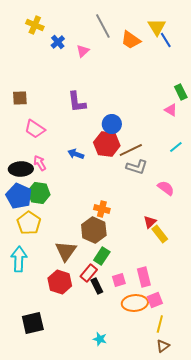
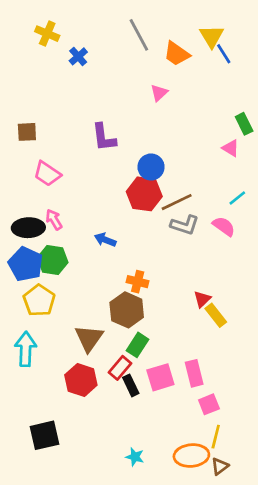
pink triangle: (83, 51) -> (159, 93), moved
blue arrow: (76, 154) -> (105, 240), moved
pink semicircle: (166, 188) -> (224, 226), moved
pink square: (119, 280) -> (160, 377), size x1.5
orange ellipse: (135, 303) -> (191, 456), moved

